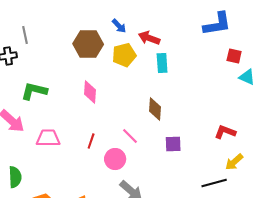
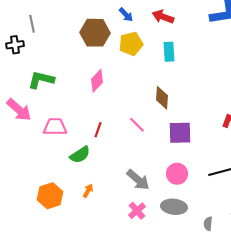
red arrow: (149, 38) -> (163, 17), moved
pink diamond: (90, 92) -> (97, 81), turned 40
purple square: (173, 144) -> (180, 133), size x1.4
pink circle: (115, 159) -> (177, 174), moved
green semicircle: (15, 177) -> (80, 155), moved, turned 60

